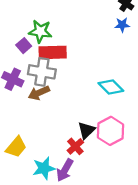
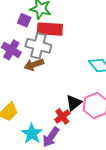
purple square: (24, 46) -> (24, 20), turned -32
cyan star: (44, 168) -> (32, 134), turned -30

